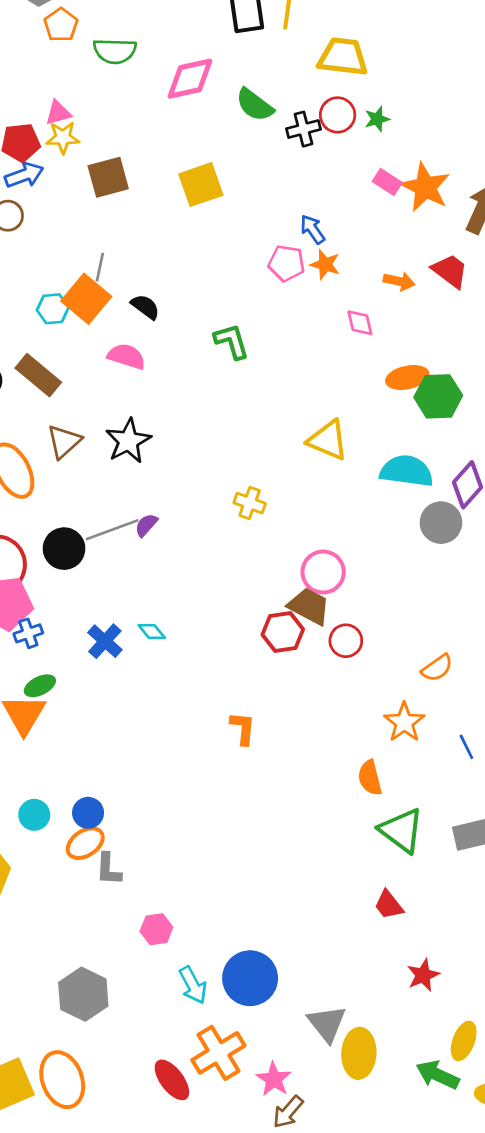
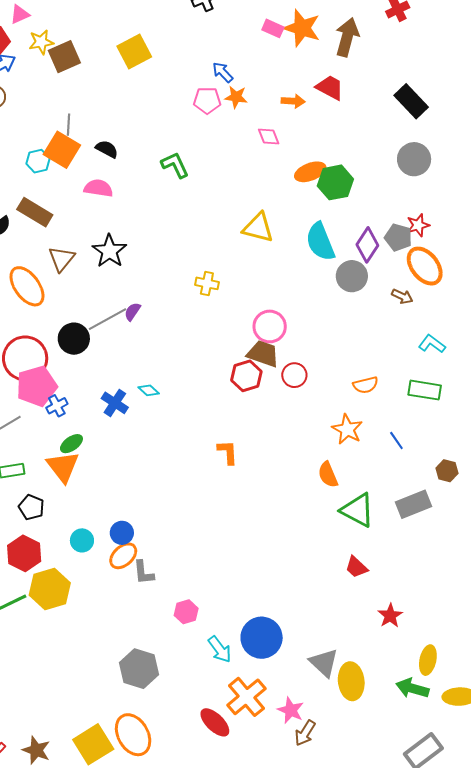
yellow star: (63, 138) -> (41, 42), moved
cyan semicircle: (407, 471) -> (320, 242), turned -111
orange semicircle: (437, 668) -> (366, 385), turned 30

